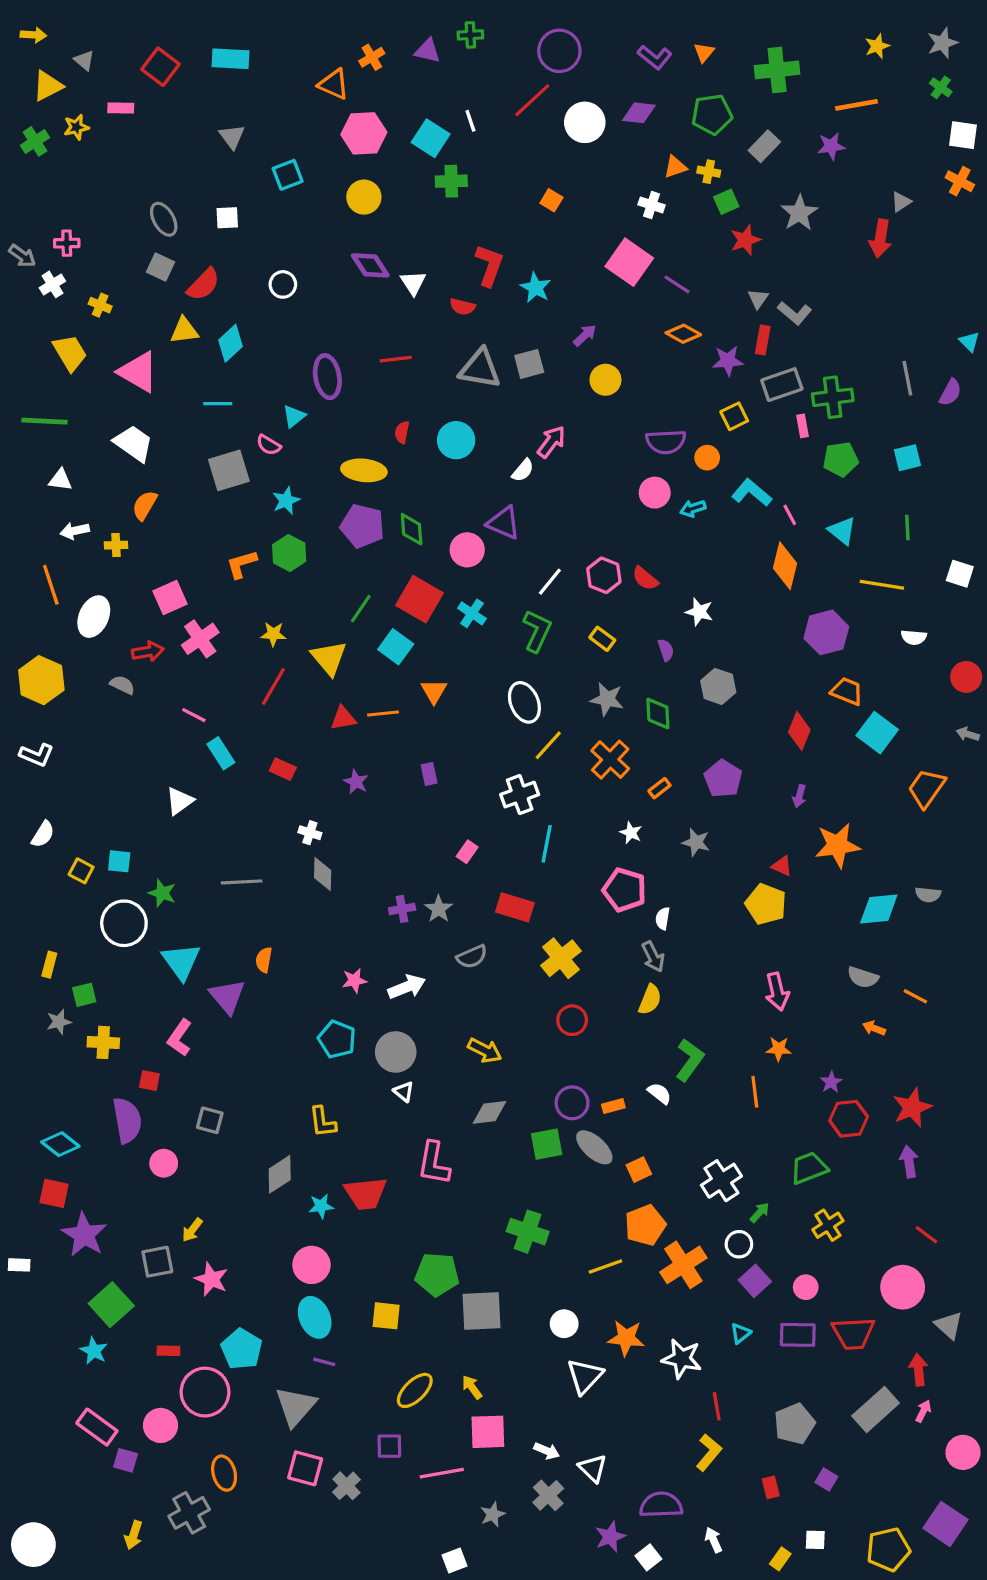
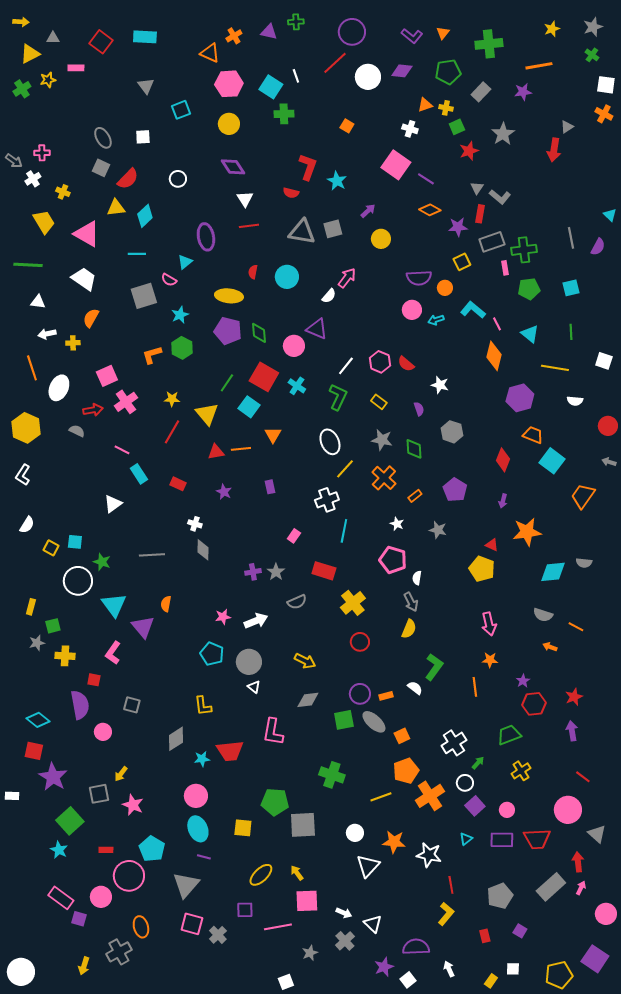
gray triangle: (84, 60) -> (53, 38), turned -40
white triangle: (413, 283) -> (245, 199), moved
white L-shape: (37, 755) -> (23, 475), turned 100
red star: (912, 1108) -> (574, 697), size x0.7

